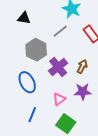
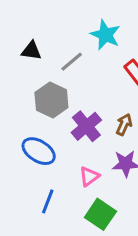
gray line: (60, 31) -> (72, 62), moved
blue ellipse: (27, 82) -> (39, 151), turned -30

